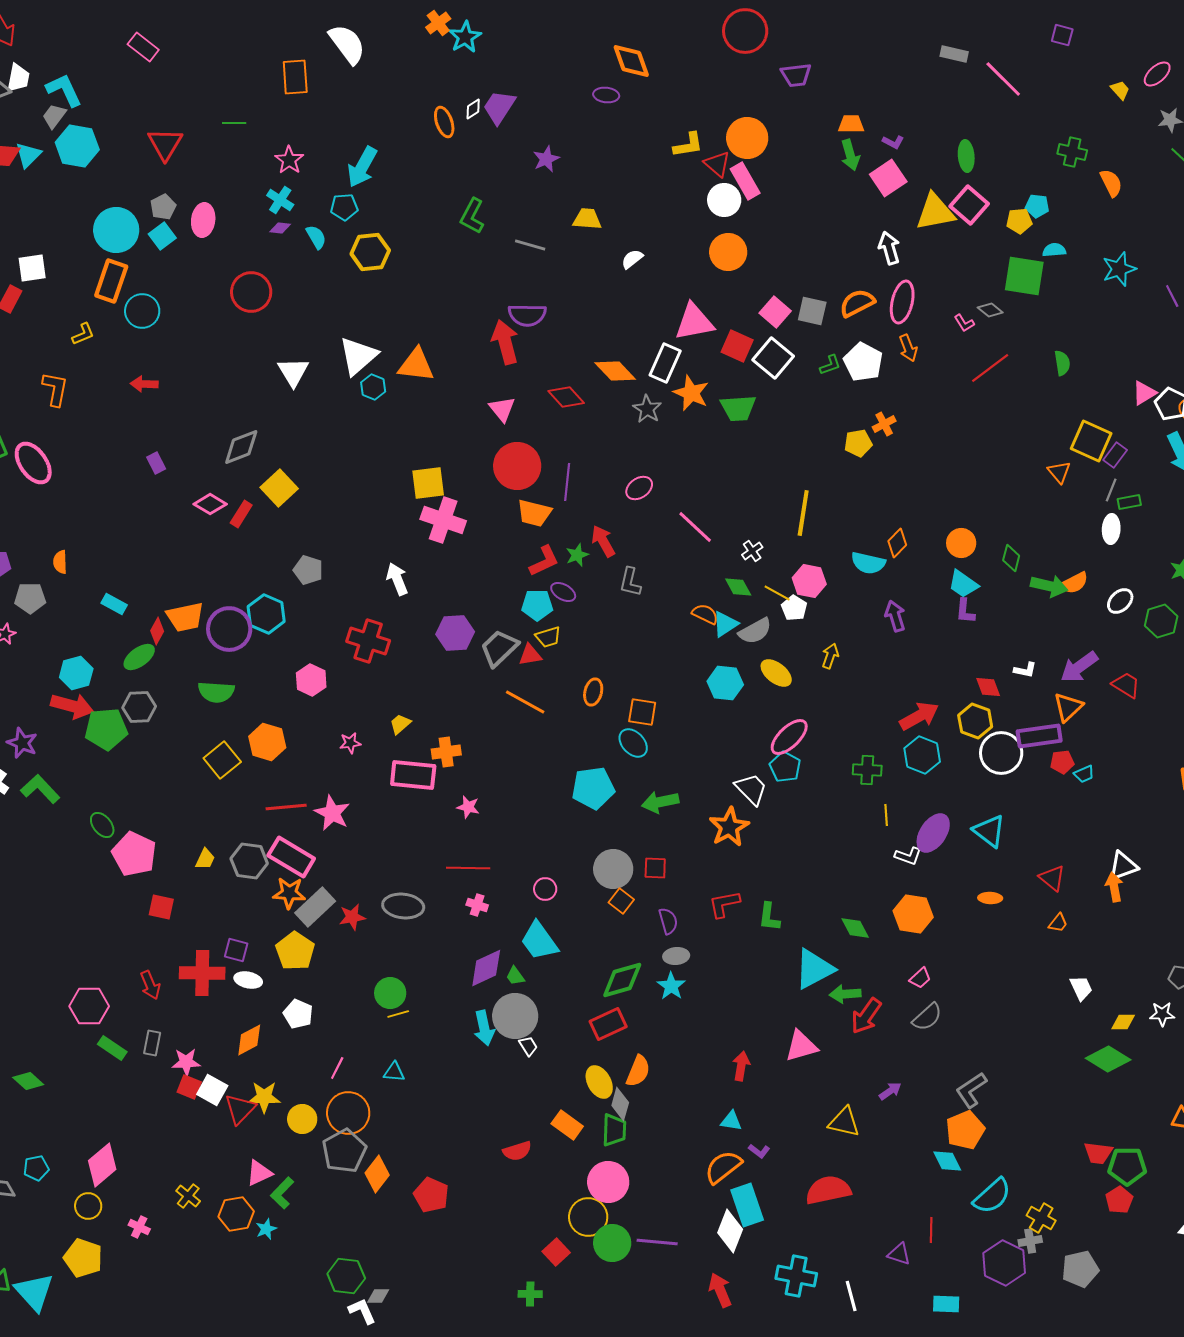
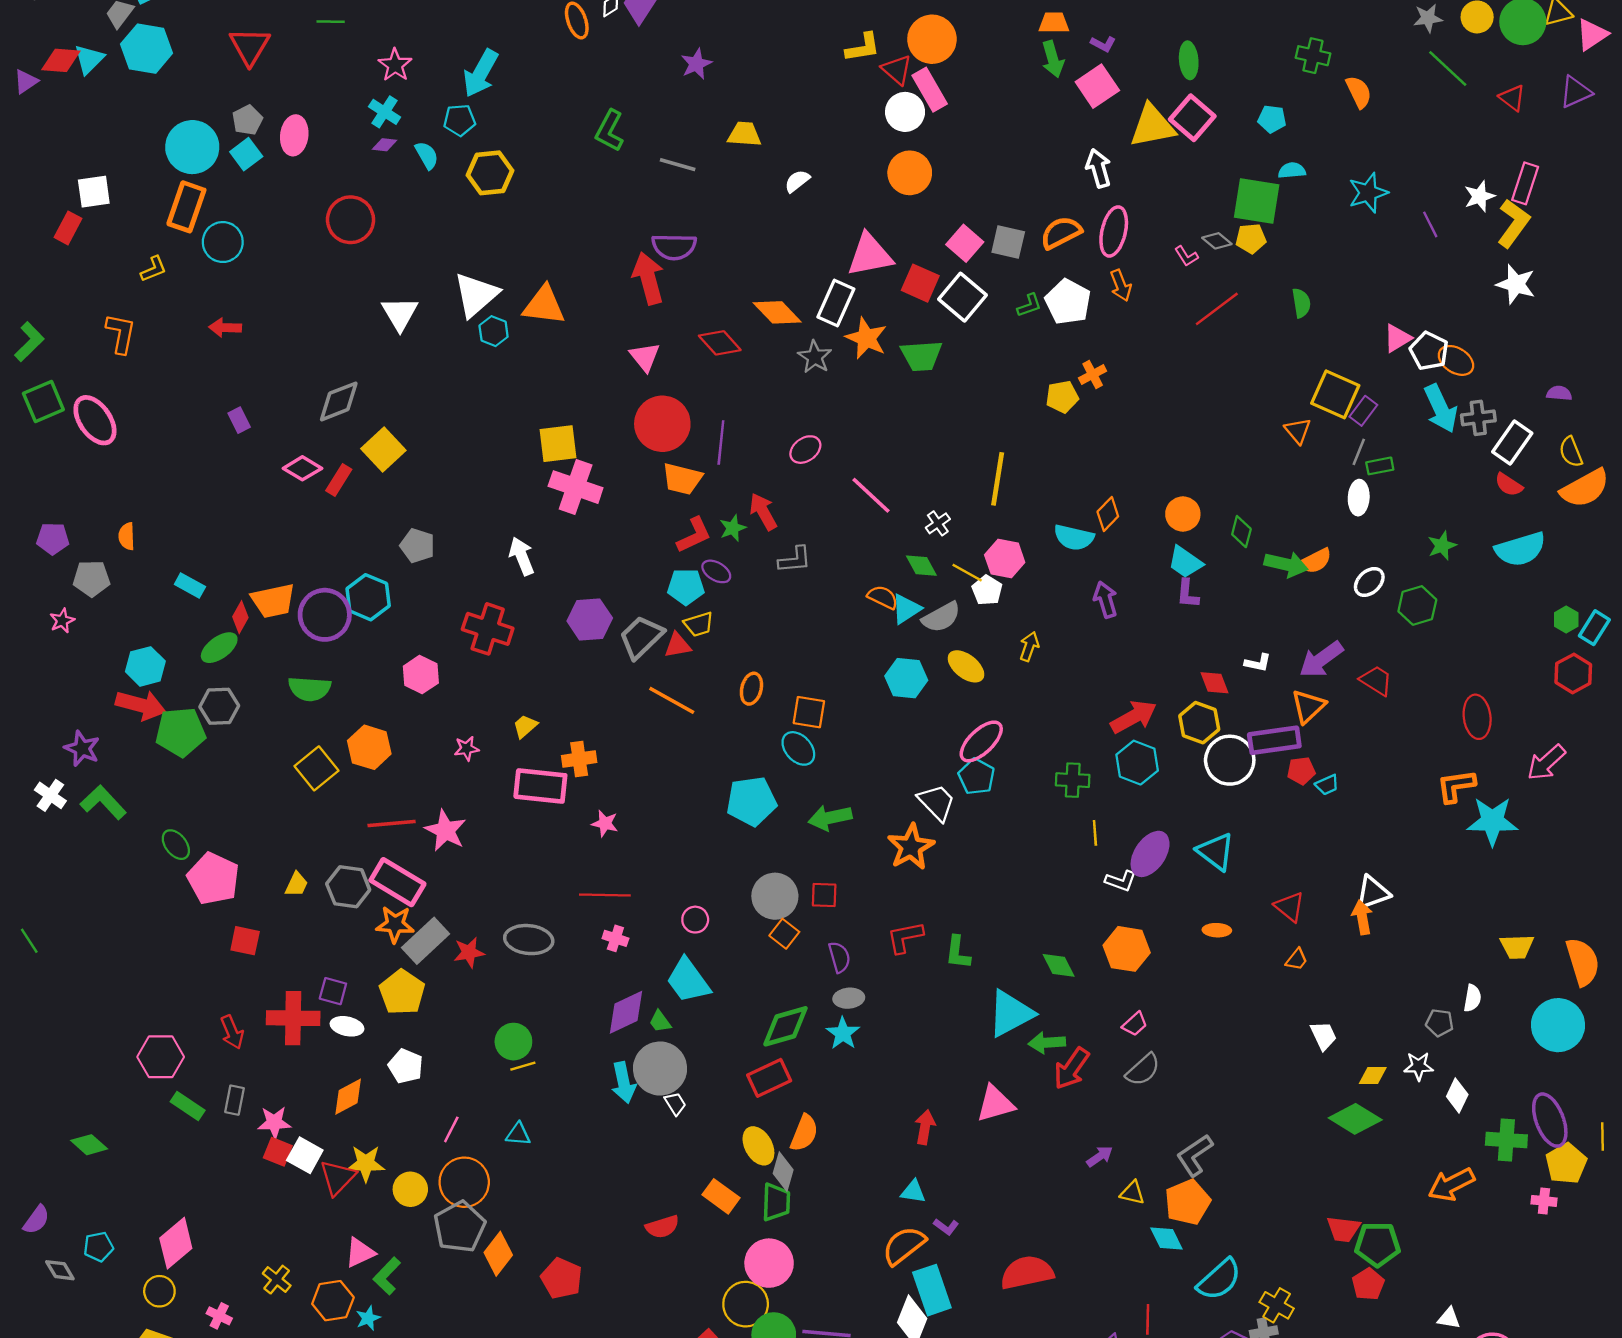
yellow pentagon: (1019, 221) -> (1251, 239), moved
gray L-shape: (630, 582) -> (795, 560), turned -108
yellow triangle: (844, 1122) -> (1132, 1193), moved, size x0.7

